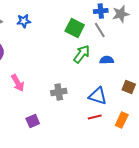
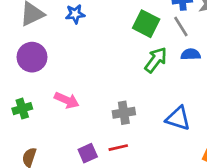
blue semicircle: (107, 60) -> (191, 54), moved
pink arrow: (18, 83) -> (67, 100), turned -36
red line: (95, 117) -> (118, 148), moved

